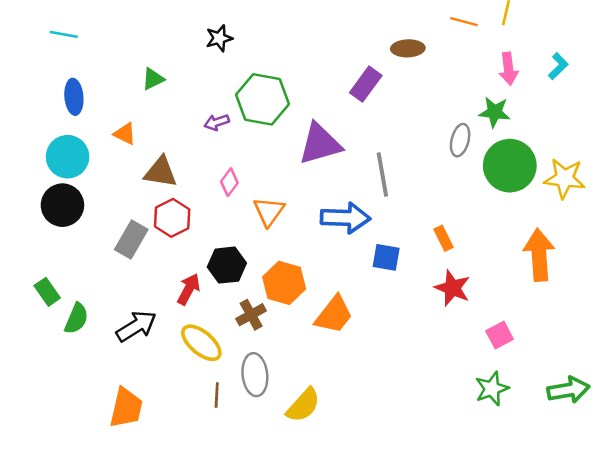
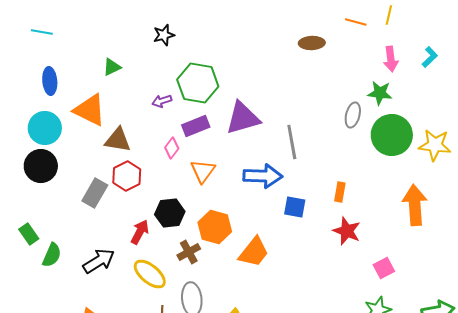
purple rectangle: (366, 84) -> (196, 126), moved, turned 32
orange triangle: (125, 134) -> (90, 110), size x1.8
orange rectangle: (443, 238) -> (340, 192), turned 36

